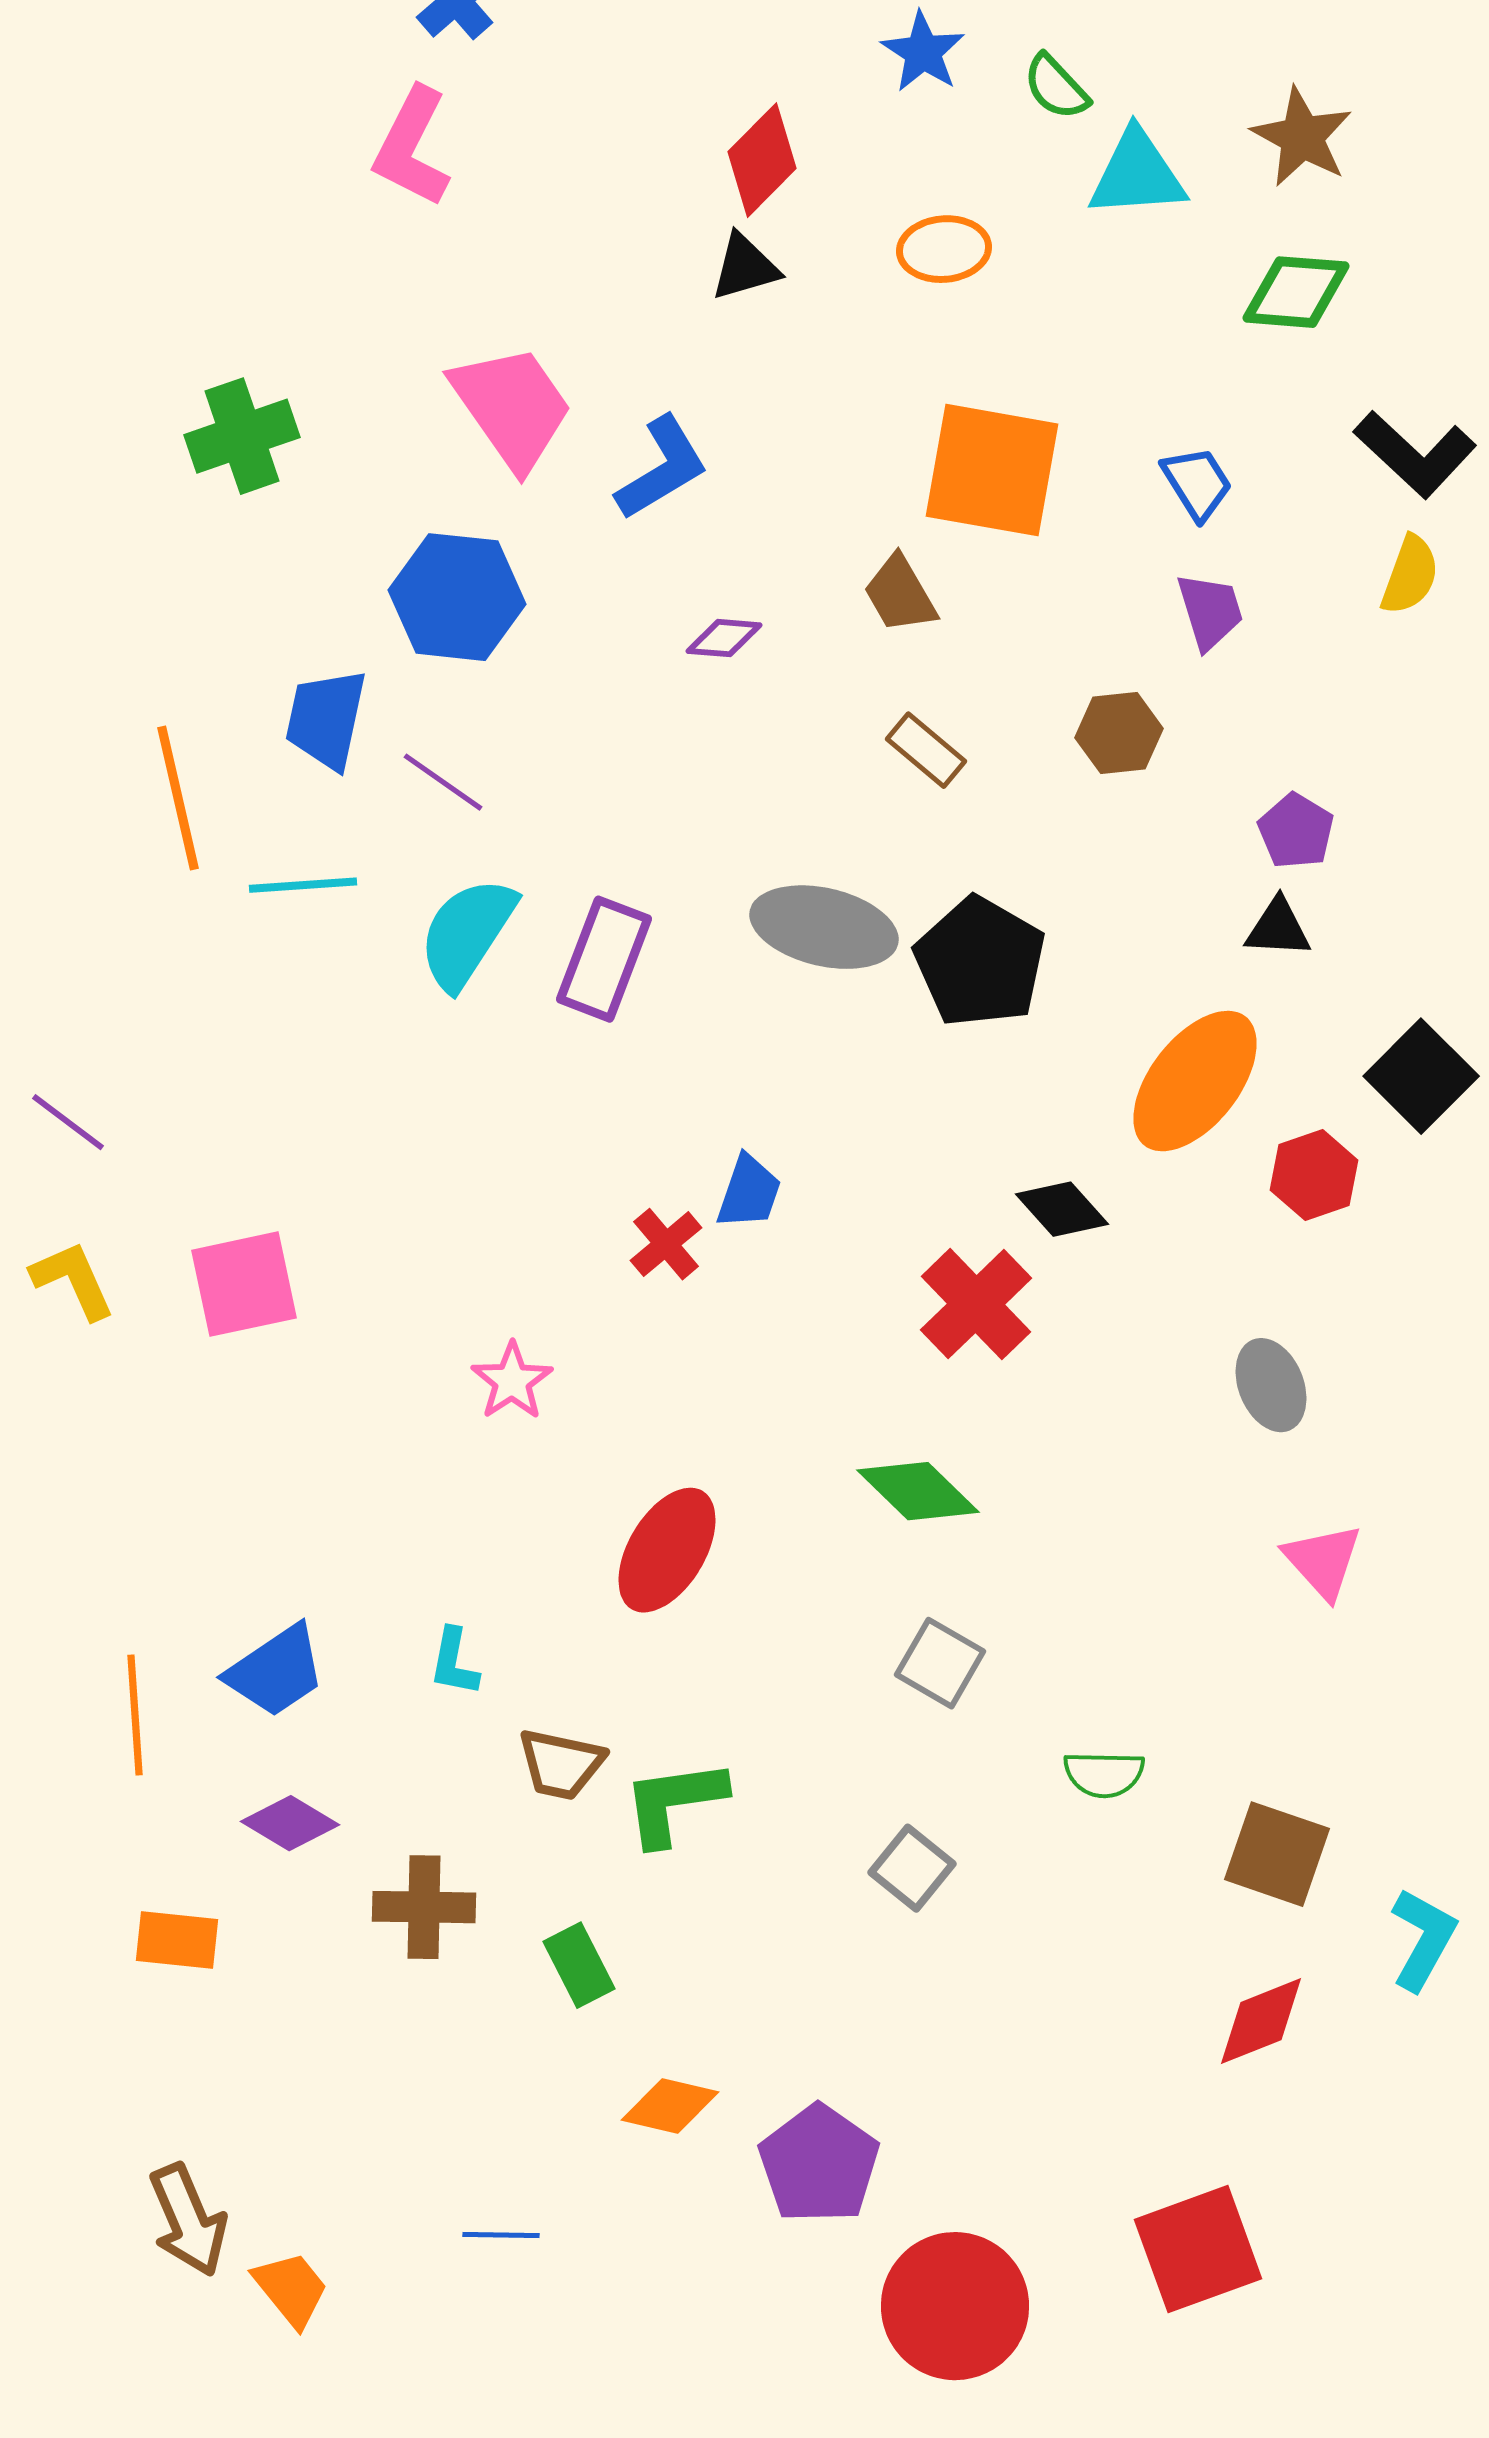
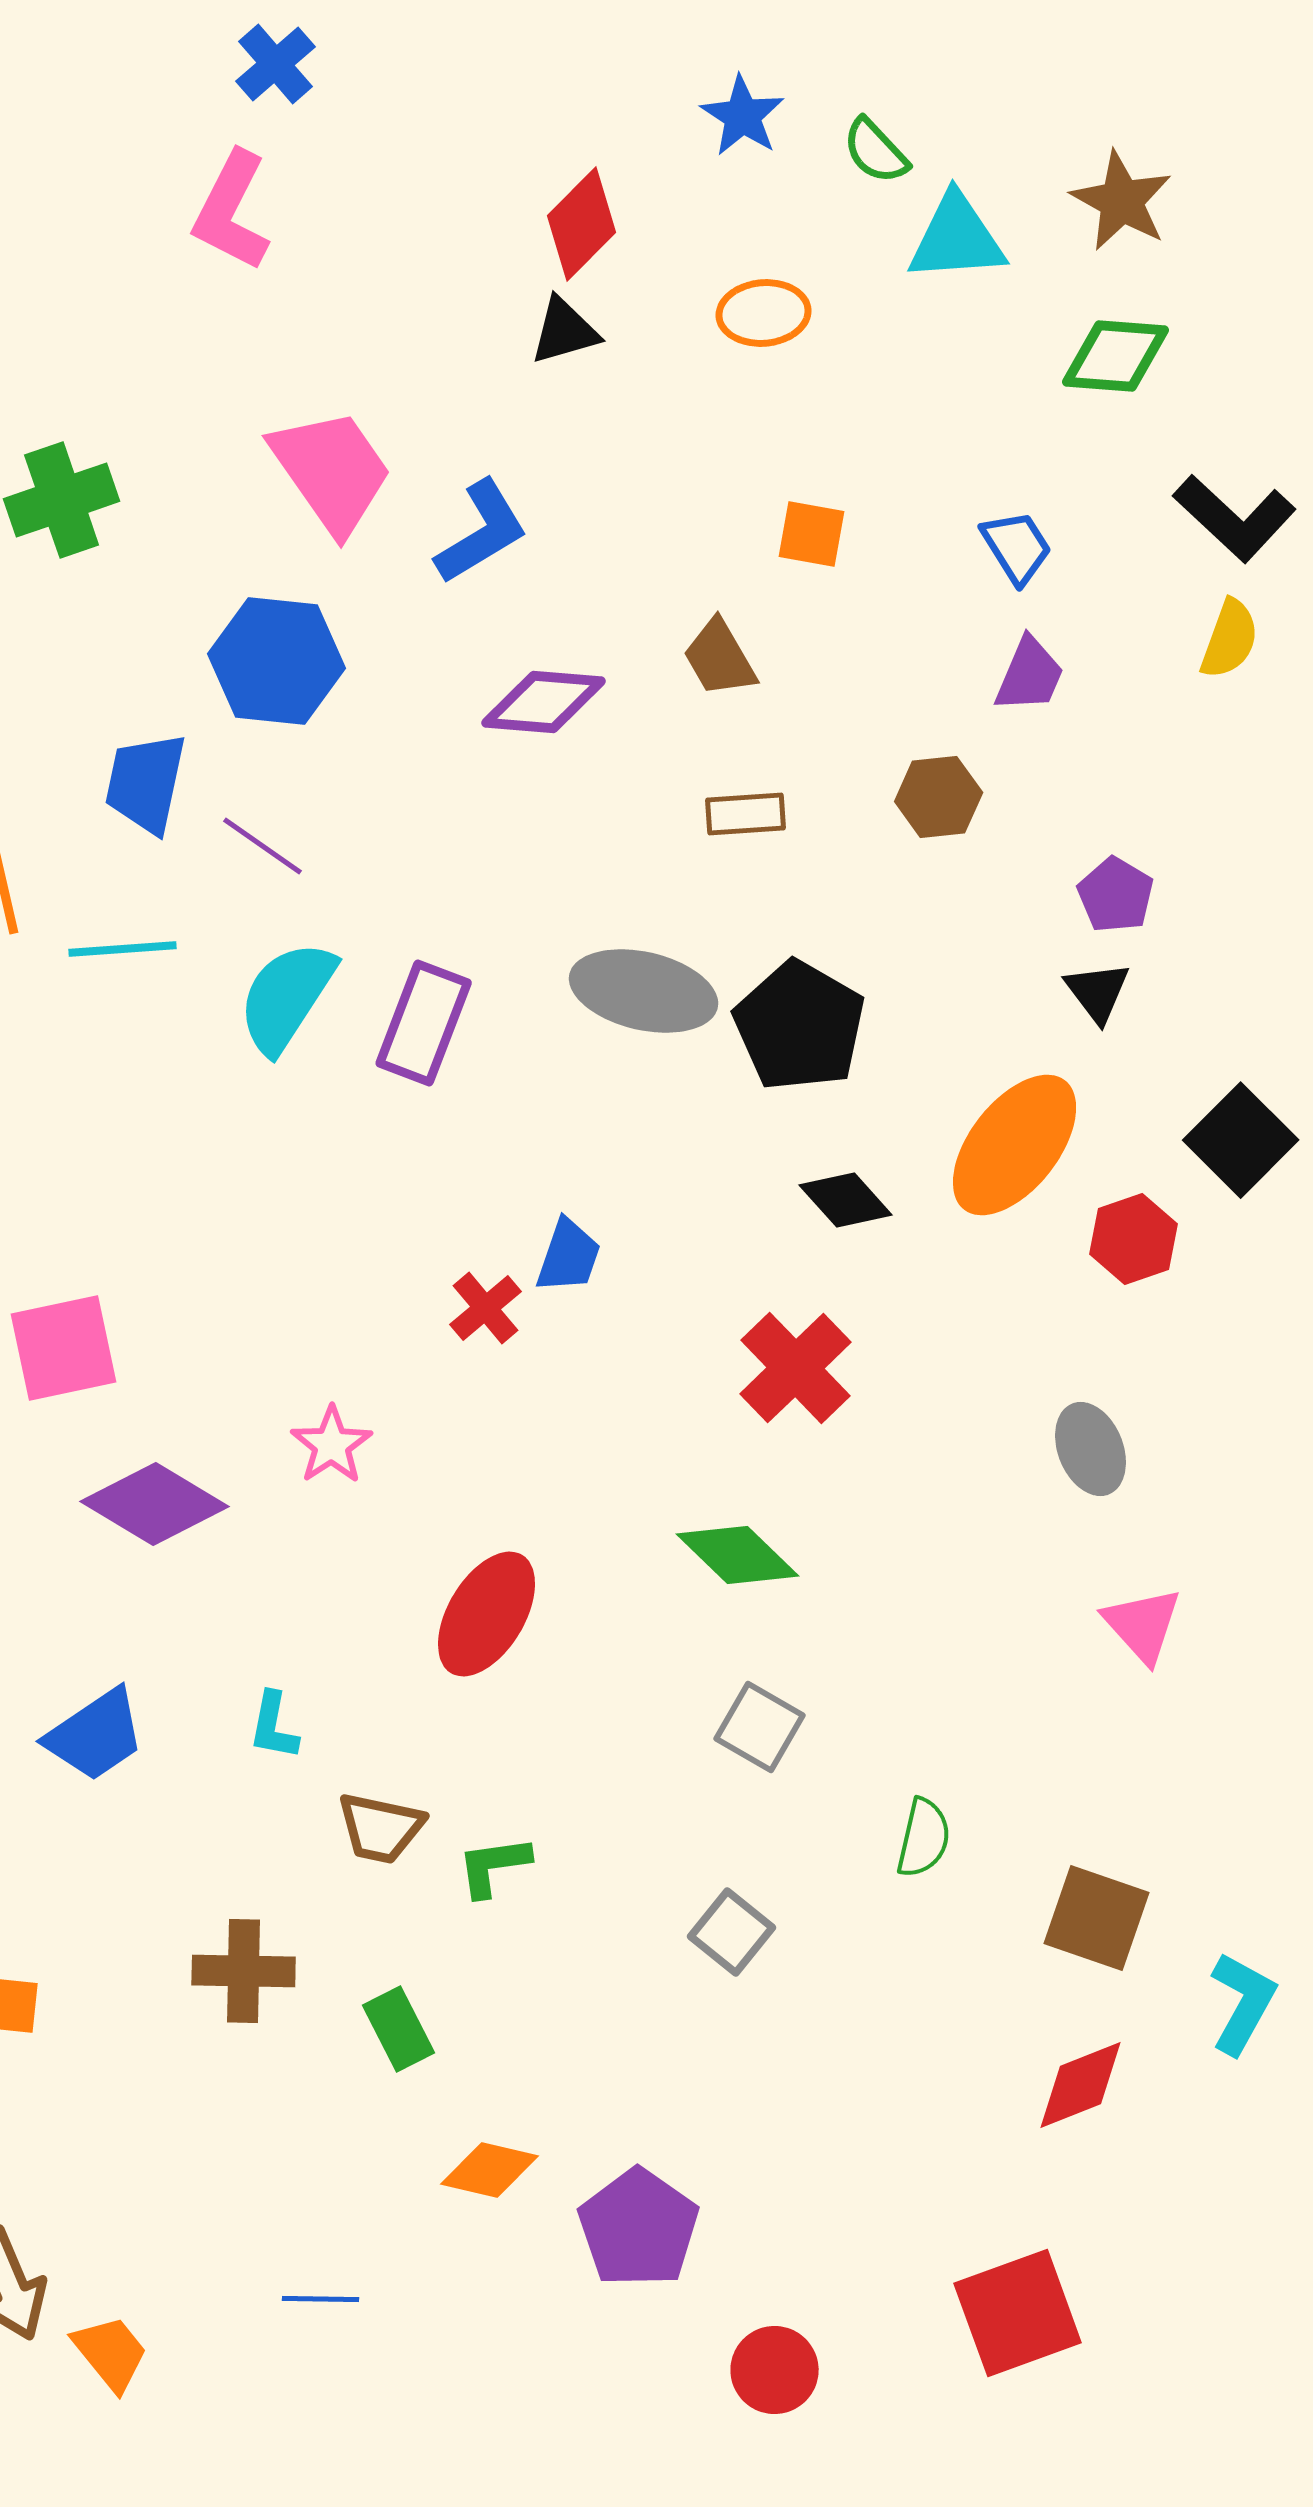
orange square: (992, 470) -> (812, 534), size x0.5
purple trapezoid: (1210, 611) -> (1030, 675), turned 40
purple diamond: (724, 638) -> (544, 702), size x1.6
brown rectangle: (926, 750) -> (746, 814), turned -44
black triangle: (1278, 928) -> (1098, 992), turned 50
black diamond: (1062, 1209) -> (846, 1200), moved
green semicircle: (1104, 1774) -> (924, 1838), turned -78
green L-shape: (674, 1802) -> (494, 1866), size x0.7
purple diamond: (290, 1823) -> (155, 1504), moved, size x1.5
red circle: (955, 2306) -> (775, 2370), size x0.6

